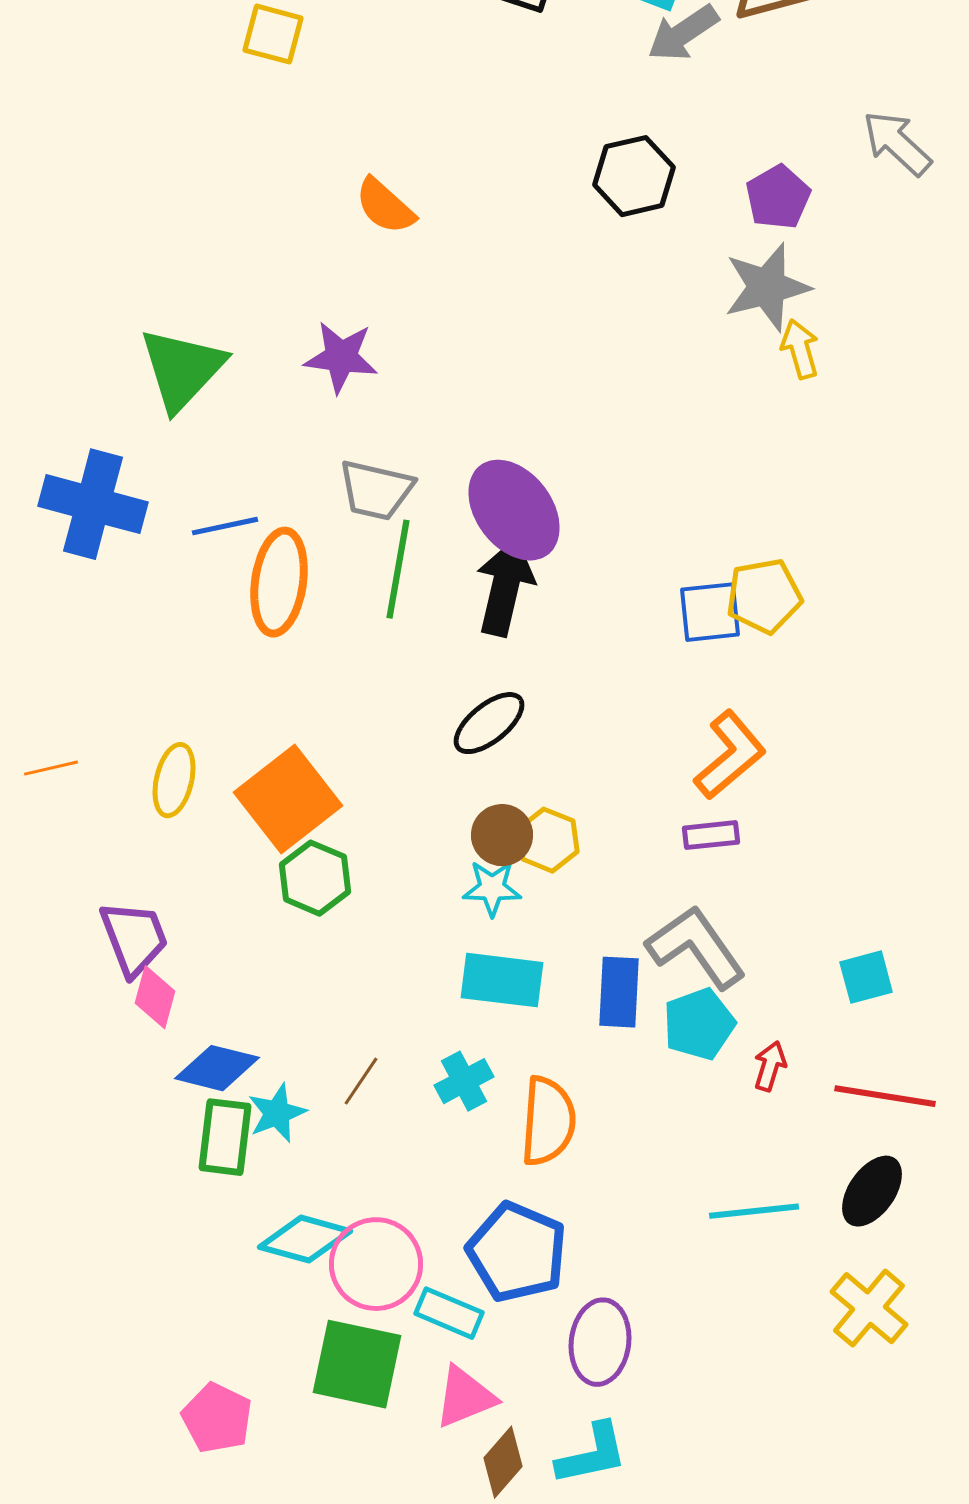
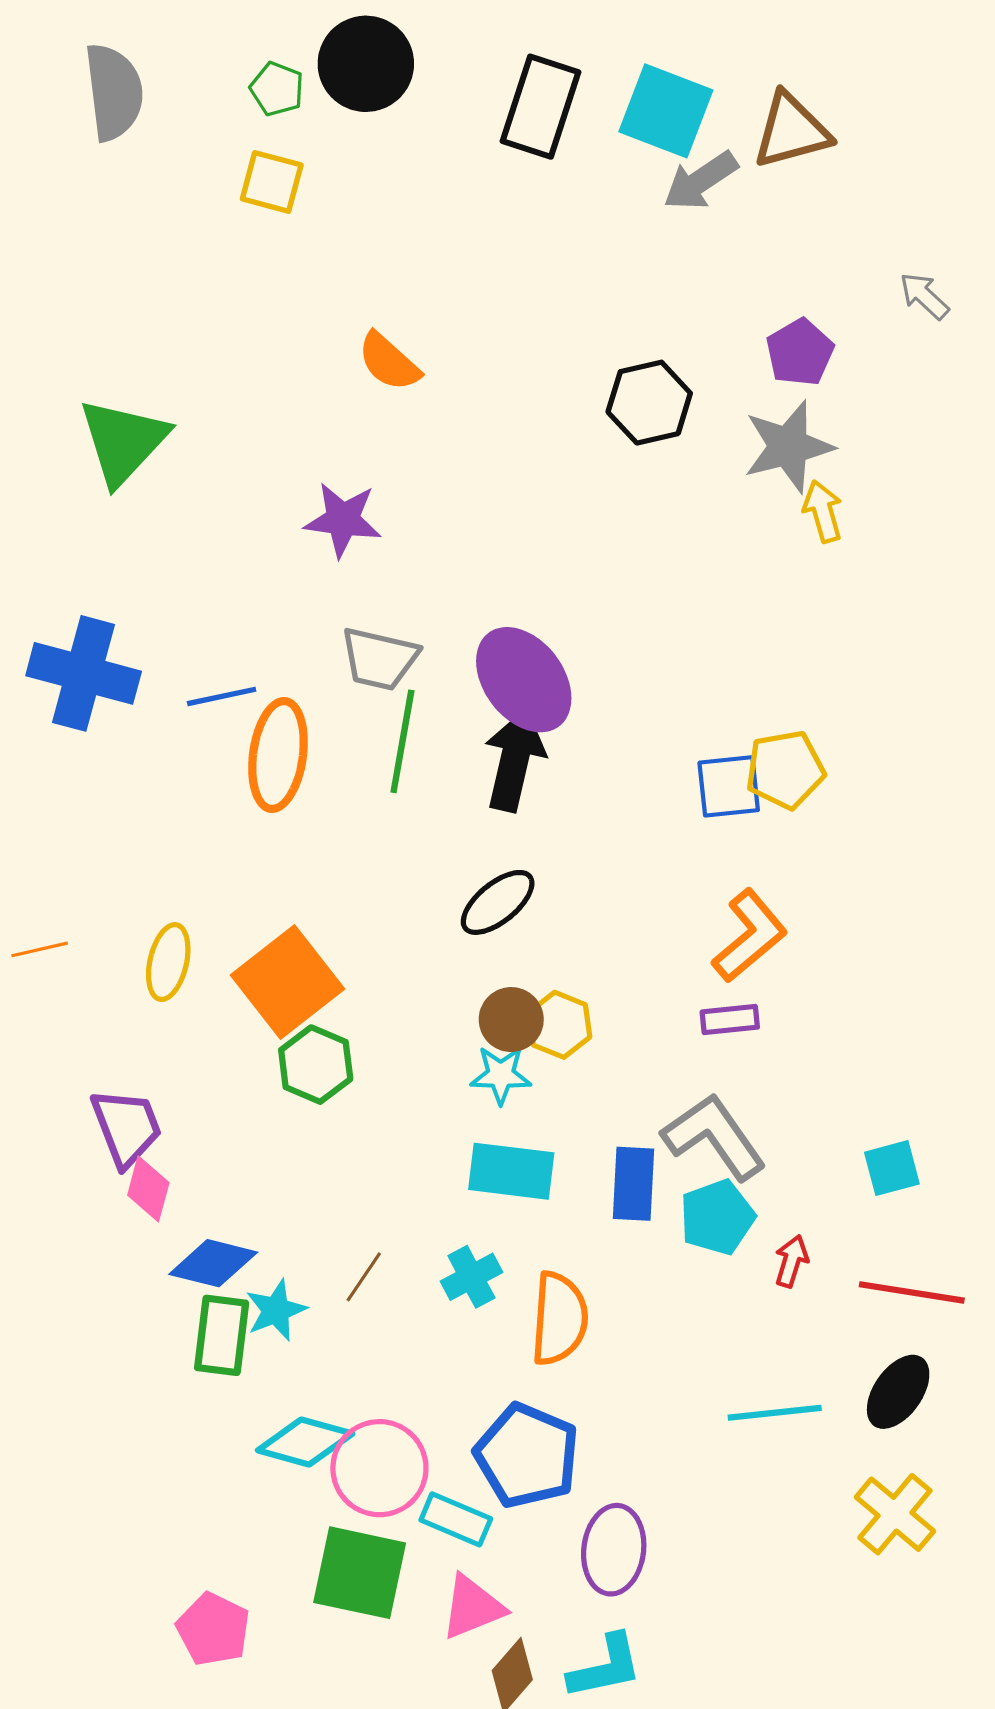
gray arrow: (897, 143) -> (924, 296), size x0.7
black hexagon: (634, 176) -> (649, 403), moved
green triangle: (182, 369) -> (123, 441), moved

